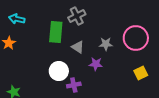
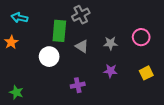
pink circle: (136, 38) -> (141, 37), size x0.7
purple star: (96, 64) -> (110, 71), moved
white circle: (59, 71) -> (49, 57), moved

